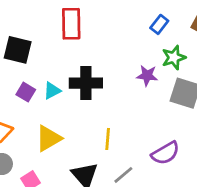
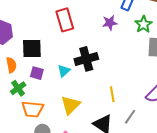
purple star: (147, 75) -> (110, 23), moved
purple square: (26, 92) -> (37, 73), moved

